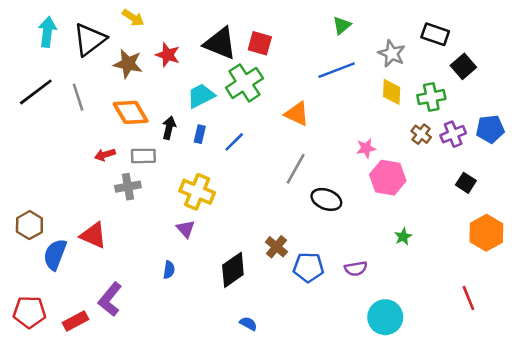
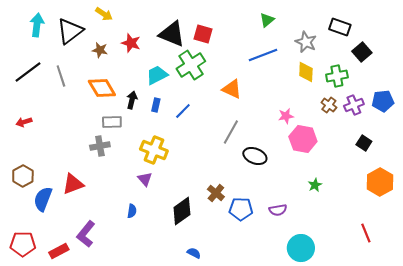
brown star: (128, 64) -> (100, 50), size x0.7
red arrow: (105, 155) -> (24, 122), moved
red triangle: (93, 235) -> (73, 184), turned -45

